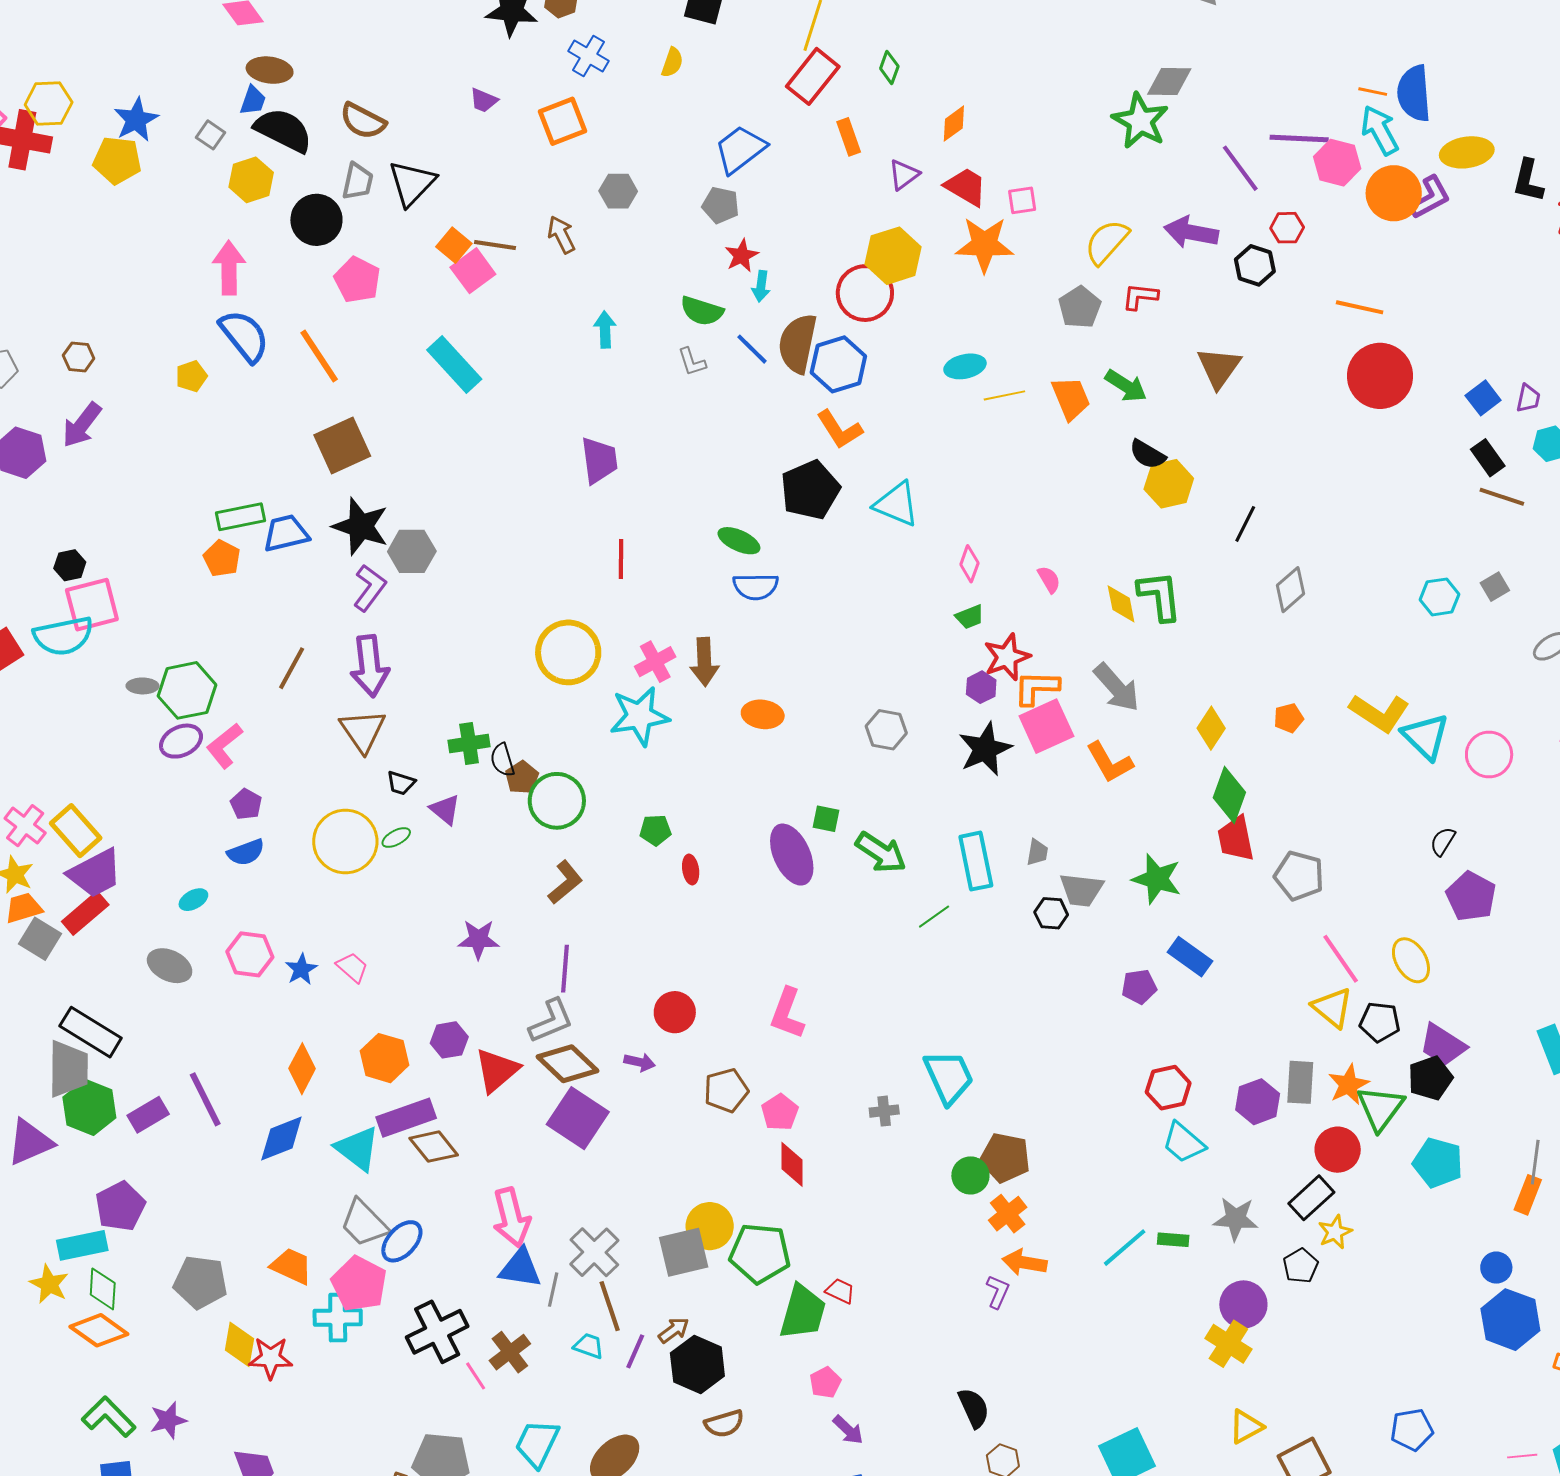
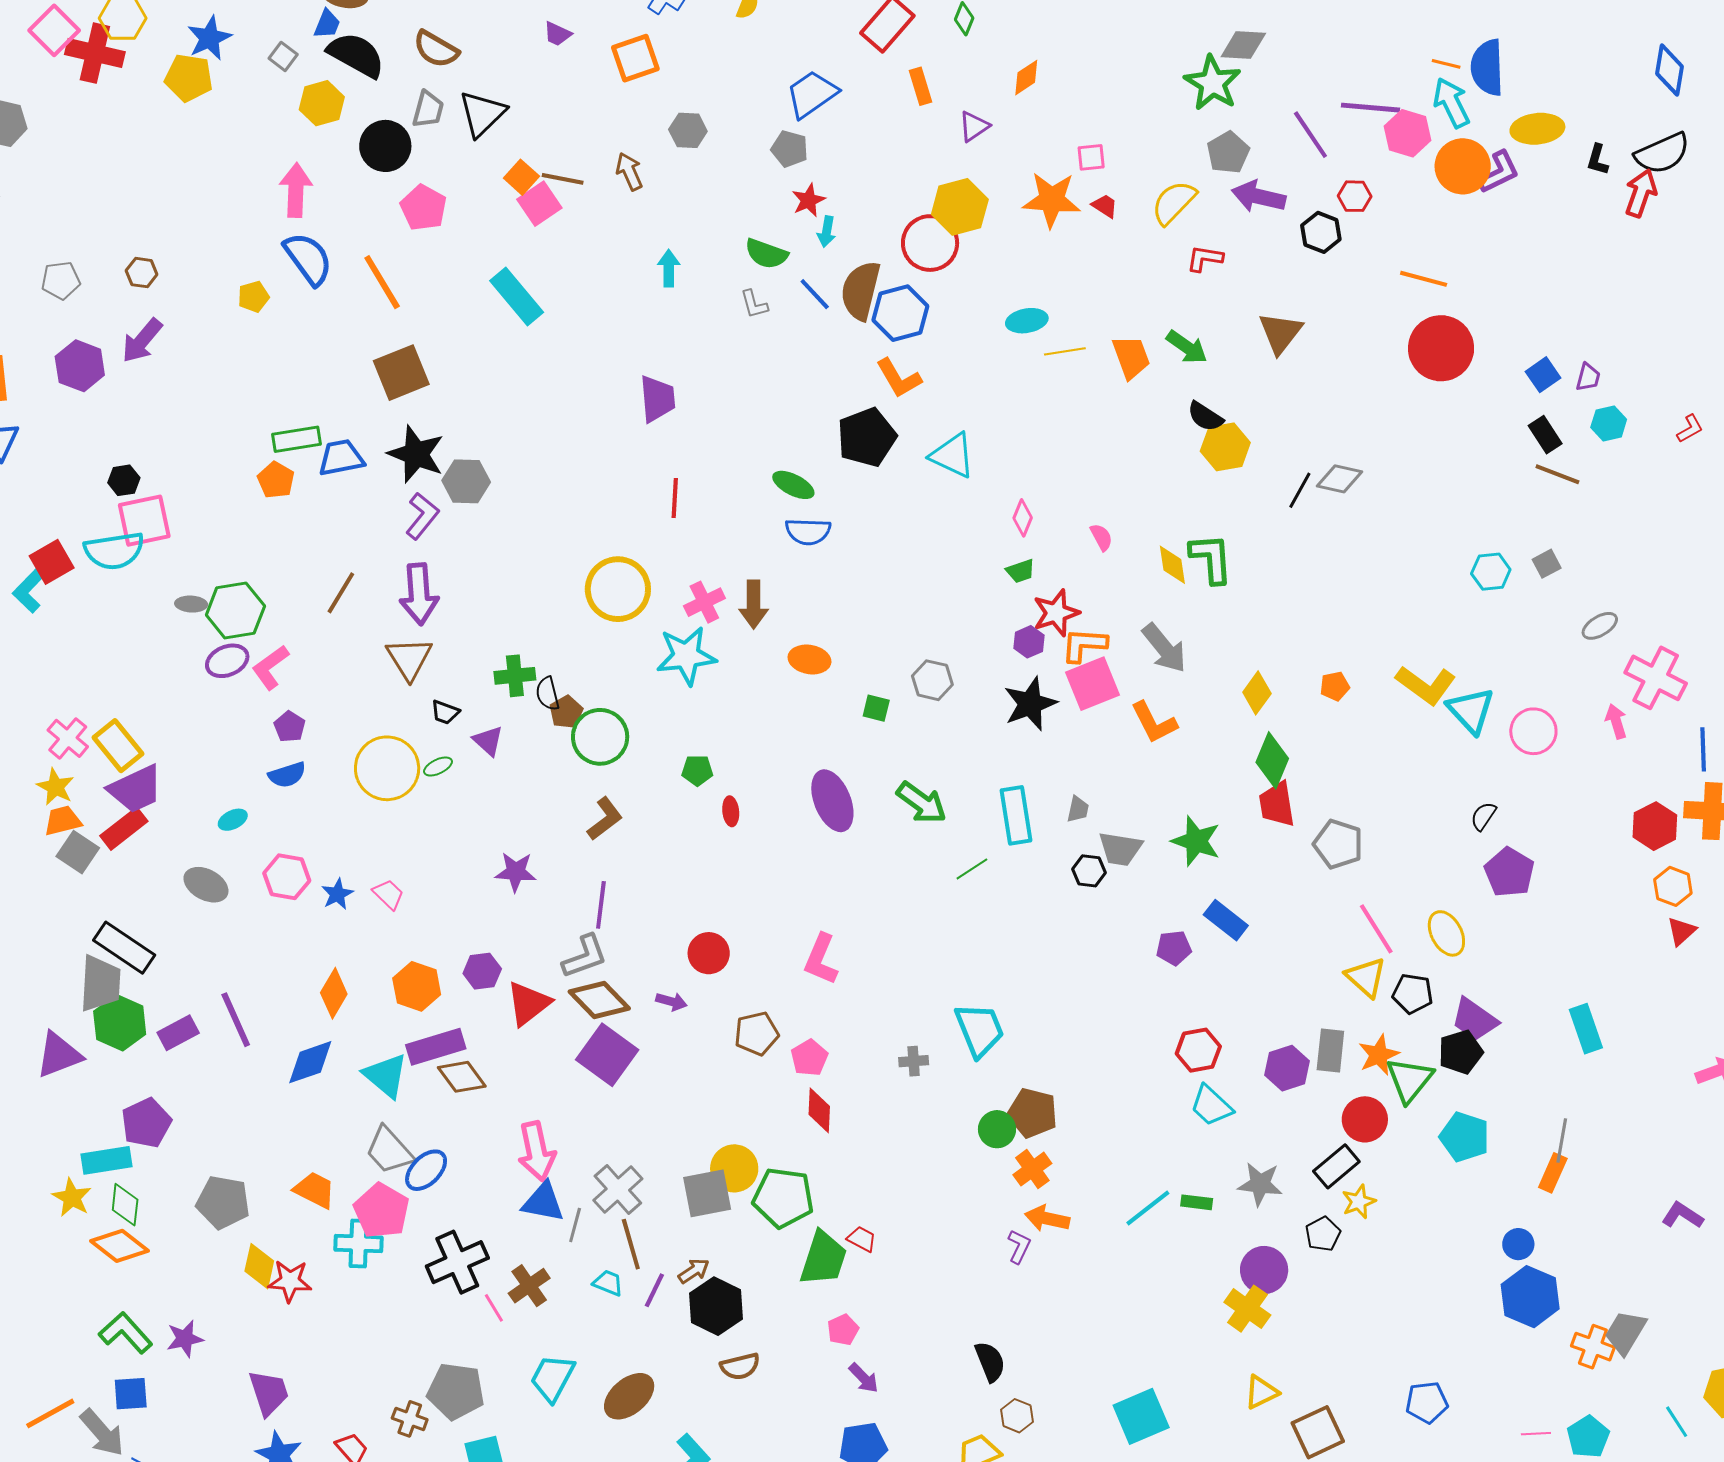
black L-shape: (1528, 181) -> (1598, 160), size x0.7
red trapezoid: (966, 187) -> (1105, 206), moved, size x0.6
gray pentagon: (1080, 307) -> (1228, 153), moved
gray diamond: (1290, 590) -> (1340, 479), moved, turned 51
green square: (826, 819) -> (876, 708), moved

